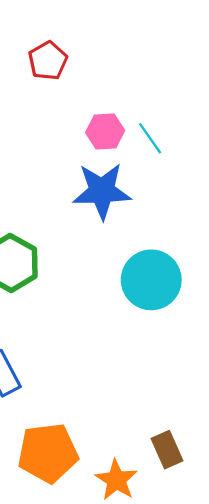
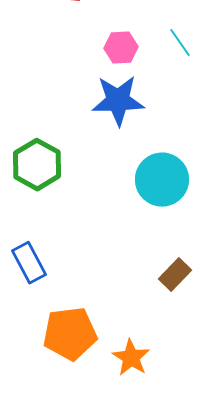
cyan line: (150, 138) -> (180, 43), moved
brown rectangle: (167, 450) -> (175, 275), moved, turned 68

